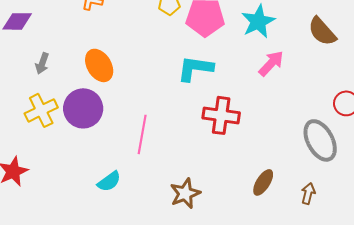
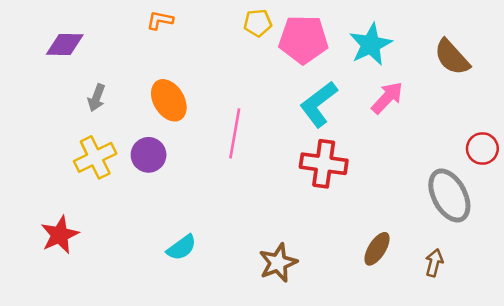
cyan L-shape: (195, 68) -> (319, 104), moved, turned -45
purple circle: (83, 108) -> (149, 155), size x0.7
pink line: (142, 134) -> (235, 133), moved

